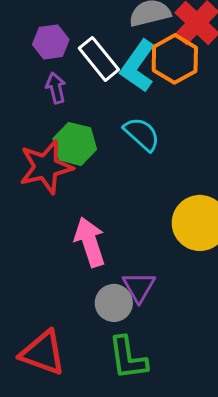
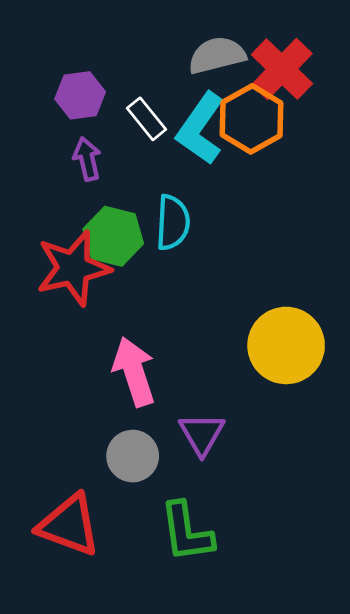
white rectangle: (99, 59) -> (146, 119), size x0.7
cyan semicircle: (142, 134) -> (173, 222), moved, turned 51
gray circle: (114, 303) -> (133, 456), moved

